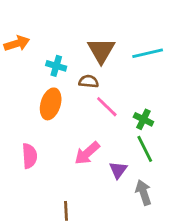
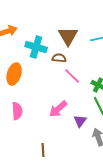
cyan cross: (56, 66) -> (36, 47), size x1.5
orange ellipse: (51, 104) -> (14, 74), moved

